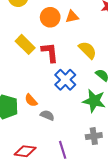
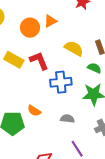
blue cross: (65, 80) -> (61, 82), turned -35
gray semicircle: (47, 115) -> (67, 119), moved

